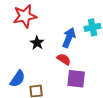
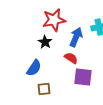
red star: (25, 16) -> (54, 20), moved
blue semicircle: (18, 79) -> (34, 68), moved

